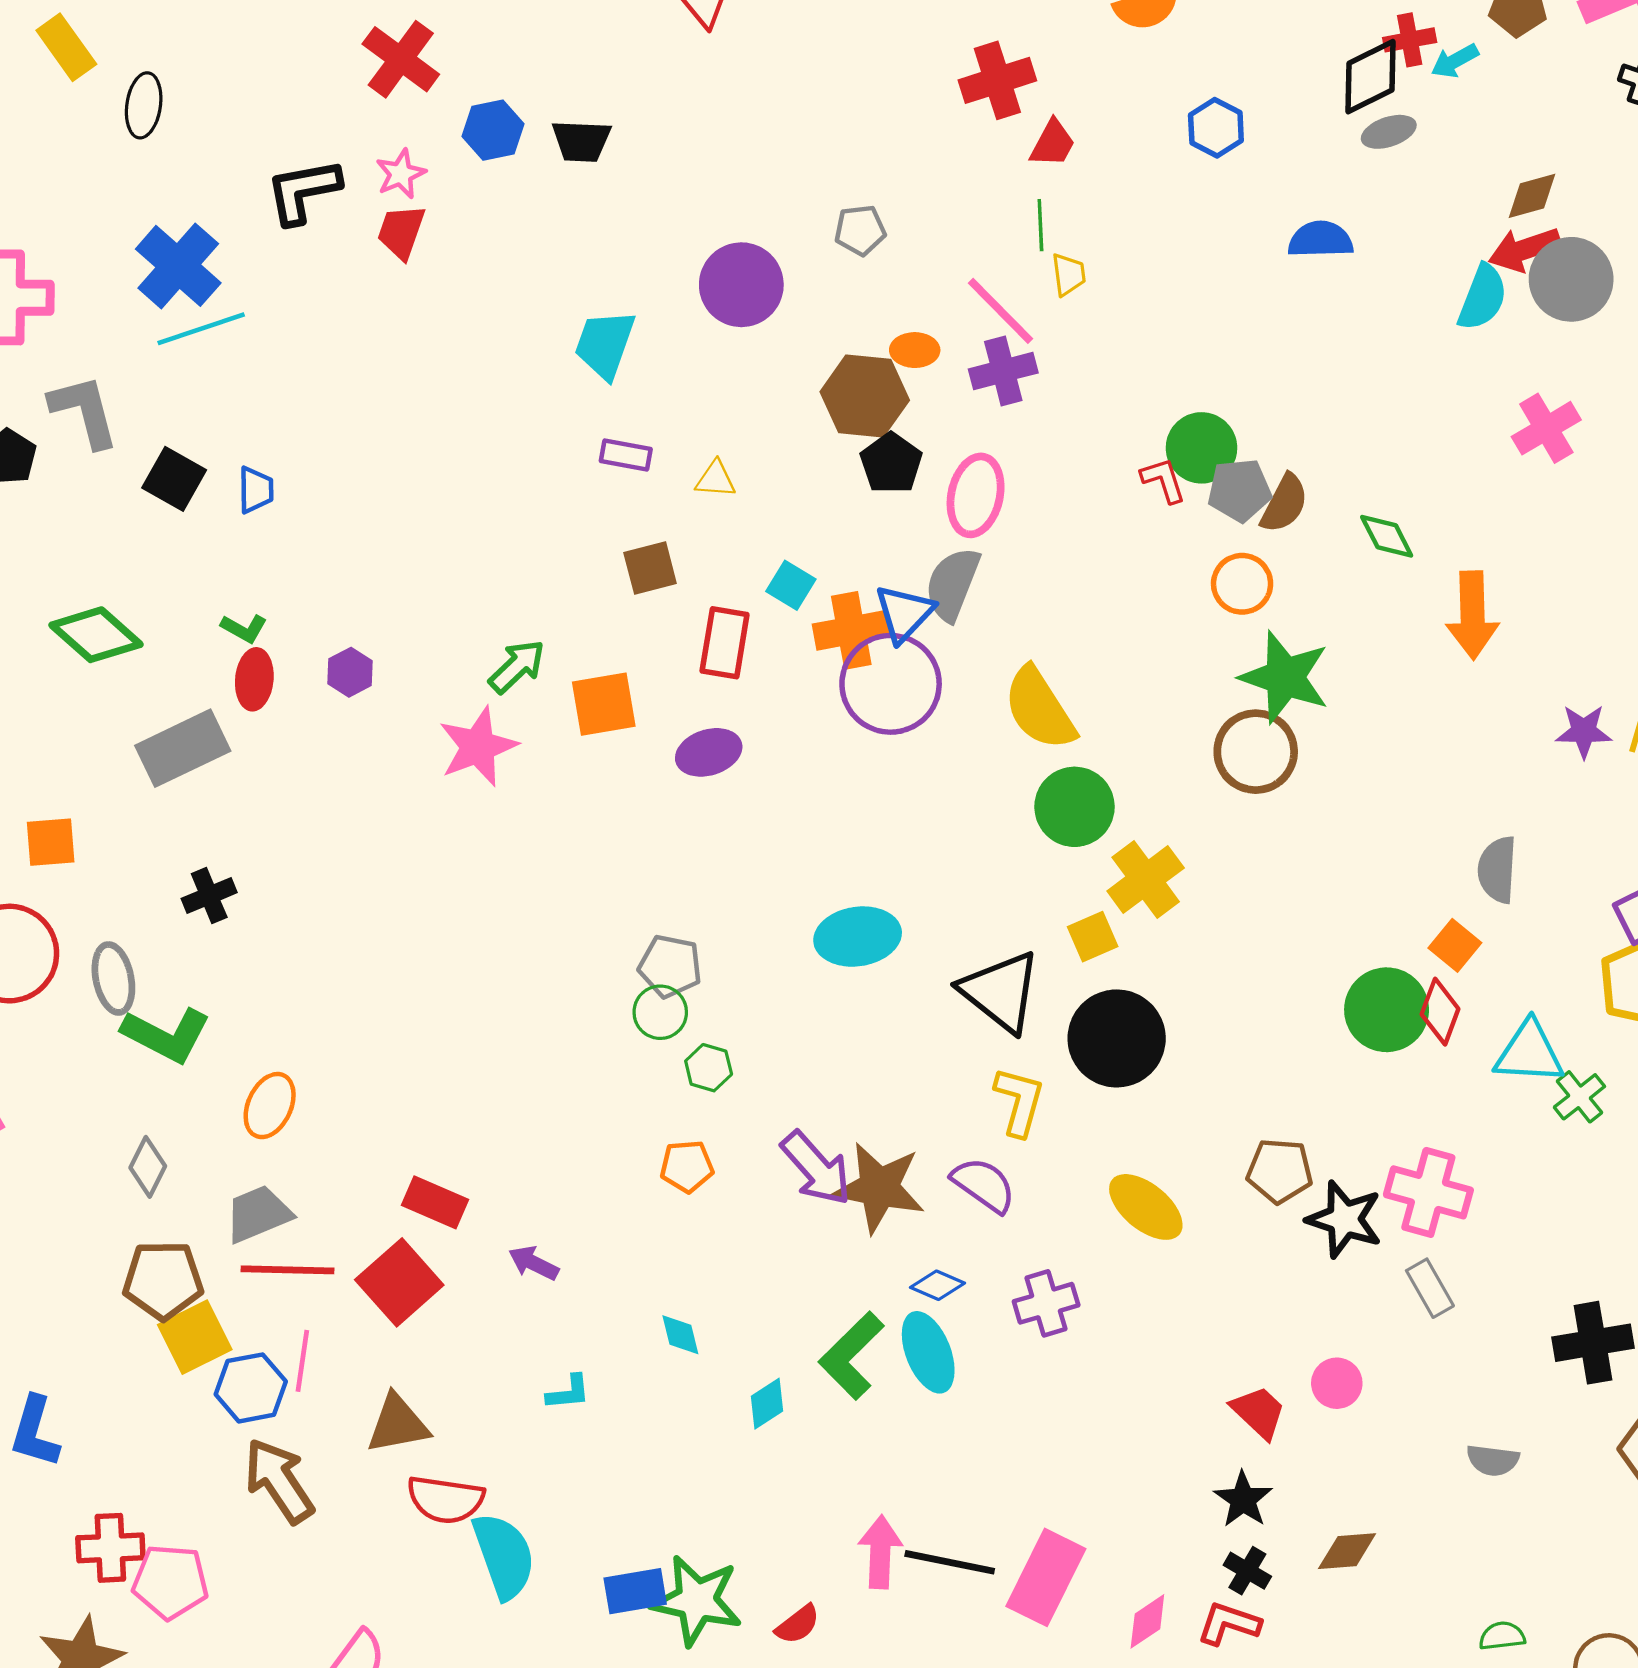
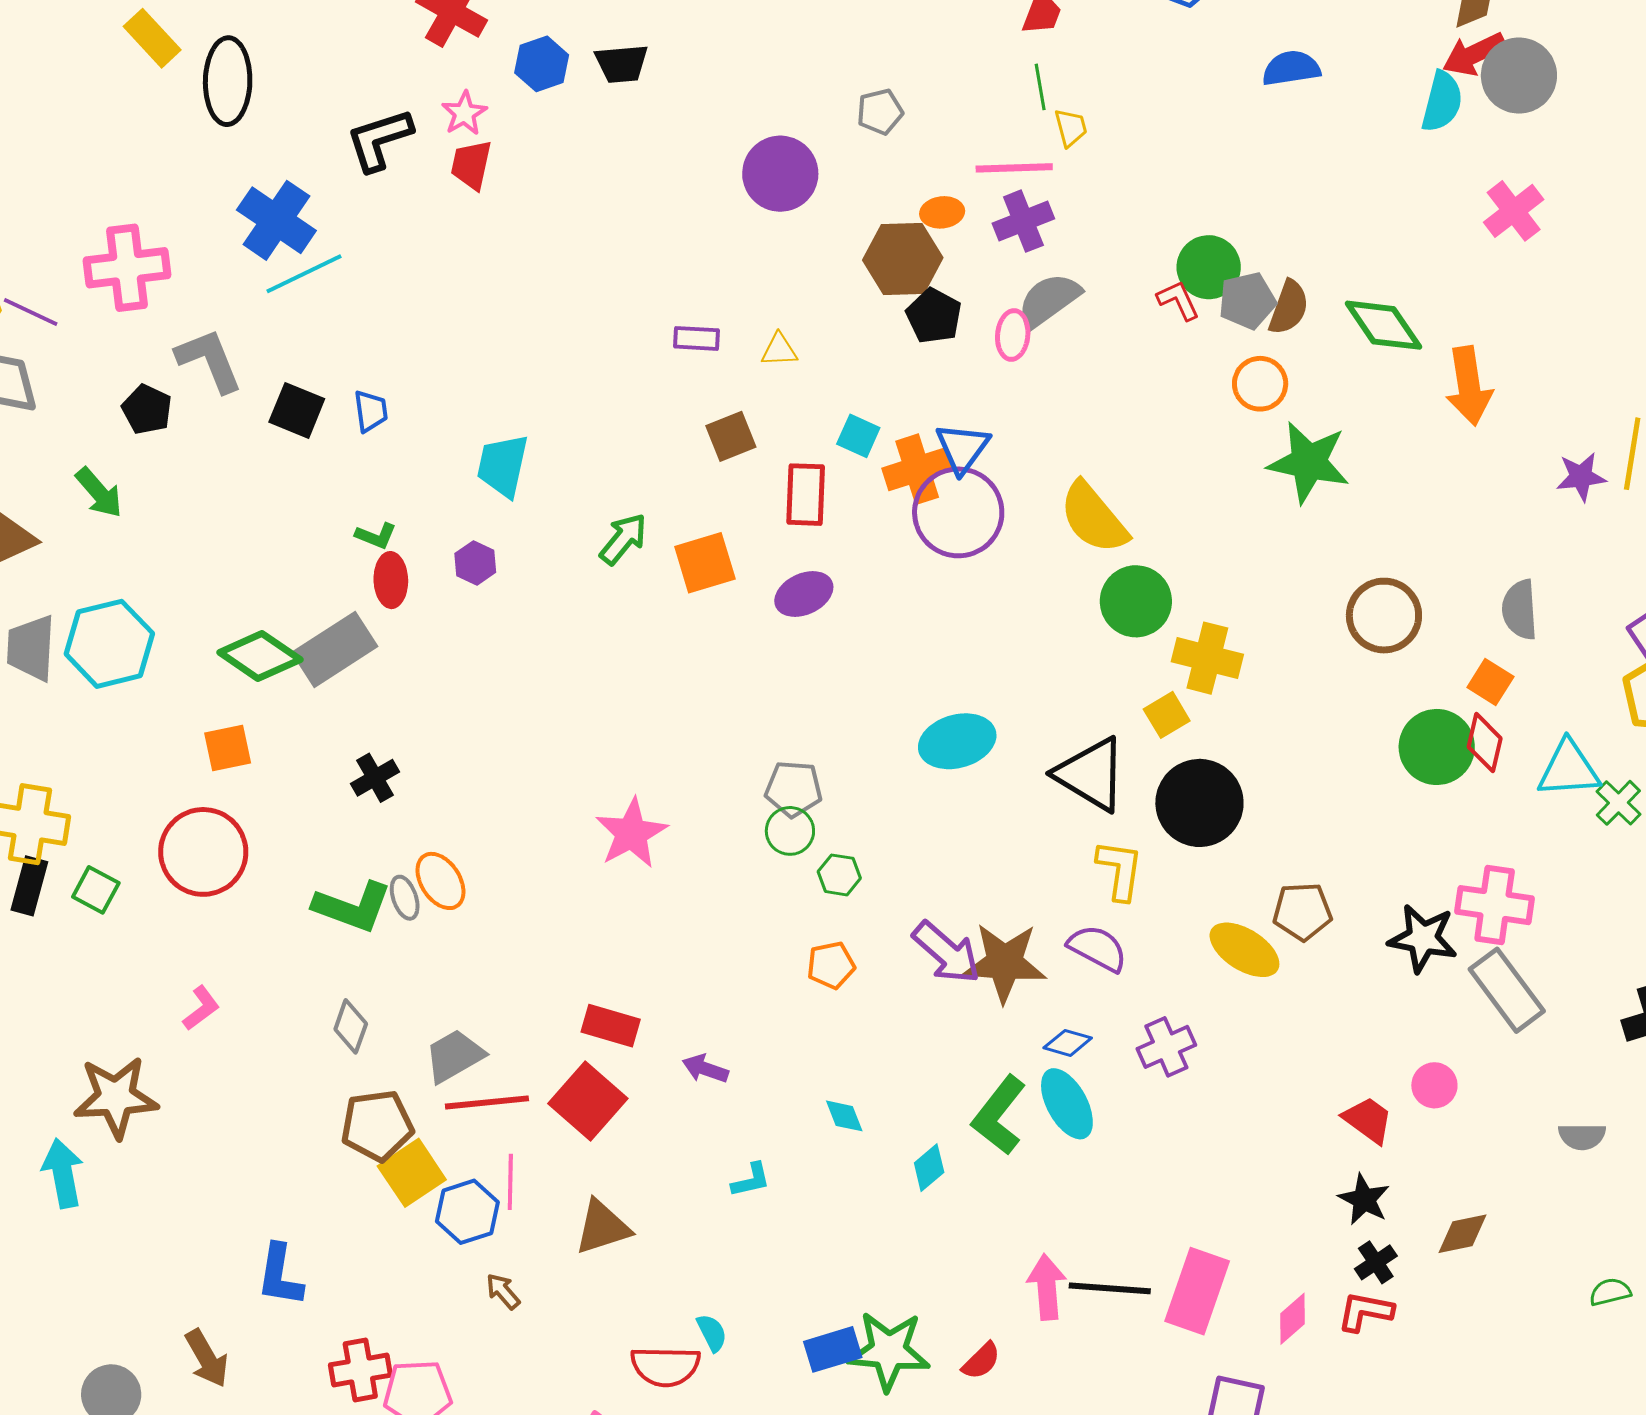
black ellipse: (144, 105) -> (228, 81), size x1.5
pink line: (1000, 311) -> (1014, 168), turned -40
cyan trapezoid: (605, 344) -> (503, 466), moved
pink ellipse: (976, 495) -> (1013, 335), size x0.7
green diamond: (1387, 536) -> (1384, 325), size x1.5
gray semicircle: (952, 584) -> (1049, 300), moved, turned 40
green diamond: (96, 635) -> (260, 656), moved
pink star: (478, 747) -> (631, 833), moved
brown circle: (1256, 752) -> (1384, 616), moved
yellow cross: (1146, 879) -> (1207, 658), turned -32
gray ellipse: (113, 978) -> (405, 898), moved, size x0.7
orange ellipse: (270, 1106) -> (440, 881), moved, turned -50
brown pentagon: (1280, 1171) -> (1302, 911), moved
gray rectangle: (1430, 1288) -> (1507, 990), size x1.6
brown arrow: (279, 1481) -> (503, 1291), size x0.5
red semicircle: (445, 1499) -> (665, 1366), moved
cyan semicircle: (504, 1556) -> (712, 1333), size x0.5
black cross: (1247, 1571) -> (1376, 1262), turned 33

